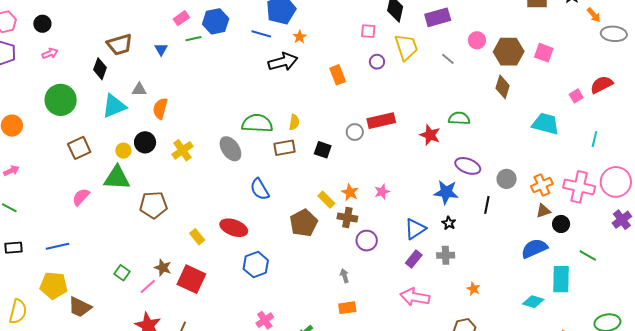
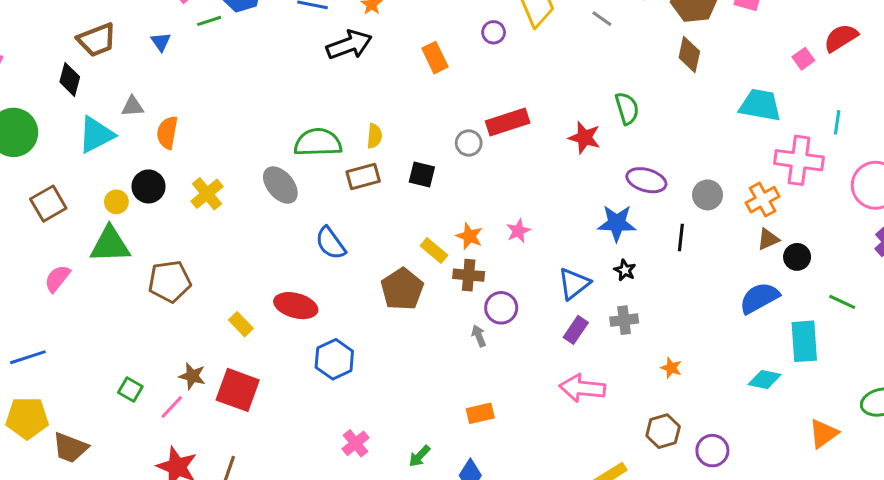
green semicircle: (459, 118) -> (627, 108), turned 75
pink cross: (579, 187) -> (799, 160), moved
gray arrow: (345, 276) -> (479, 336), moved

